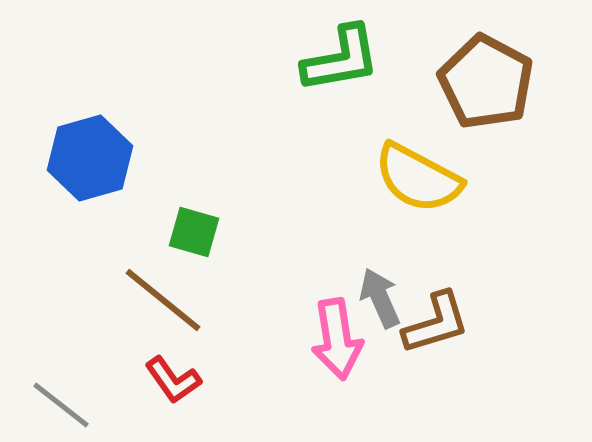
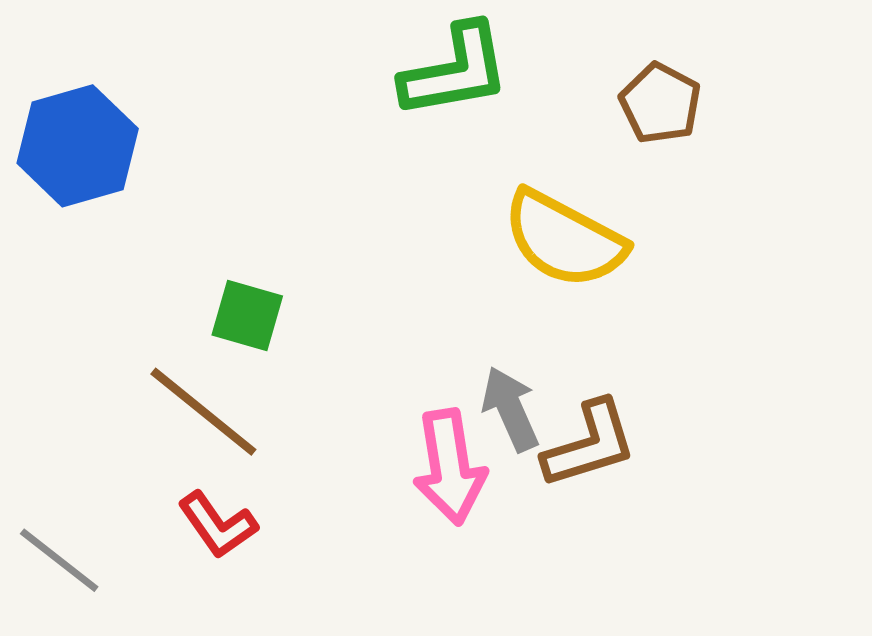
brown pentagon: (486, 82) -> (660, 103), size x0.6
blue hexagon: (90, 158) -> (78, 146), moved

